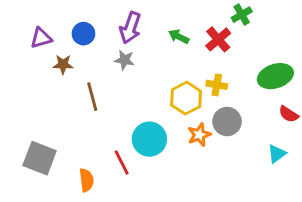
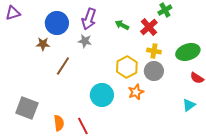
blue circle: (83, 34) -> (57, 23), size x1.5
purple triangle: (41, 38) -> (13, 13), moved
yellow cross: (217, 85) -> (154, 51), moved
brown line: (92, 97) -> (63, 66), turned 48
gray circle: (227, 122) -> (154, 71), moved
red line: (122, 163) -> (83, 126), moved

